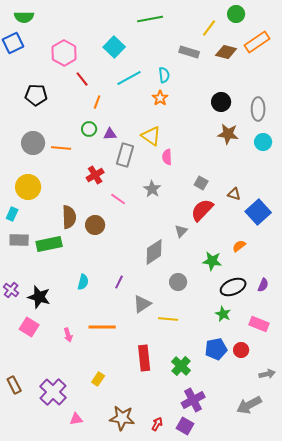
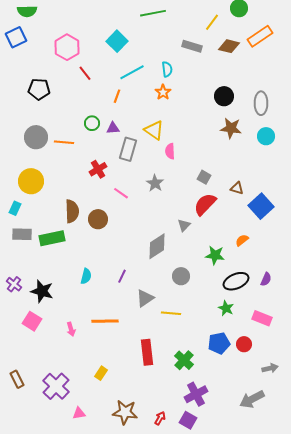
orange line: (97, 102) -> (117, 96), moved

